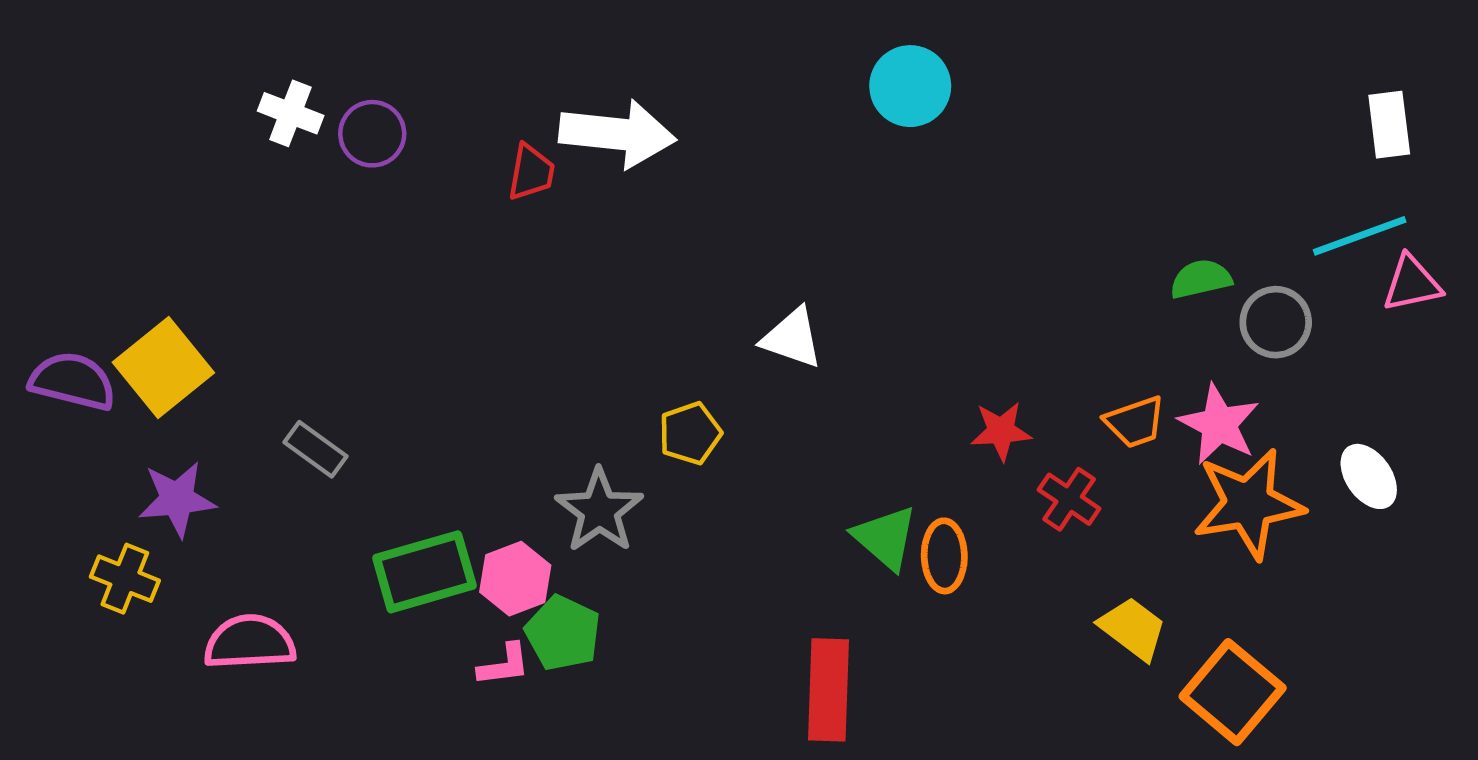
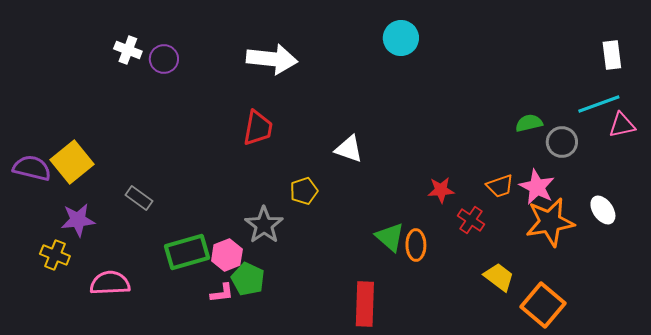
red trapezoid: (531, 172) -> (258, 128), moved, size x1.4

